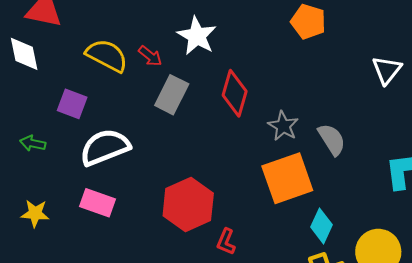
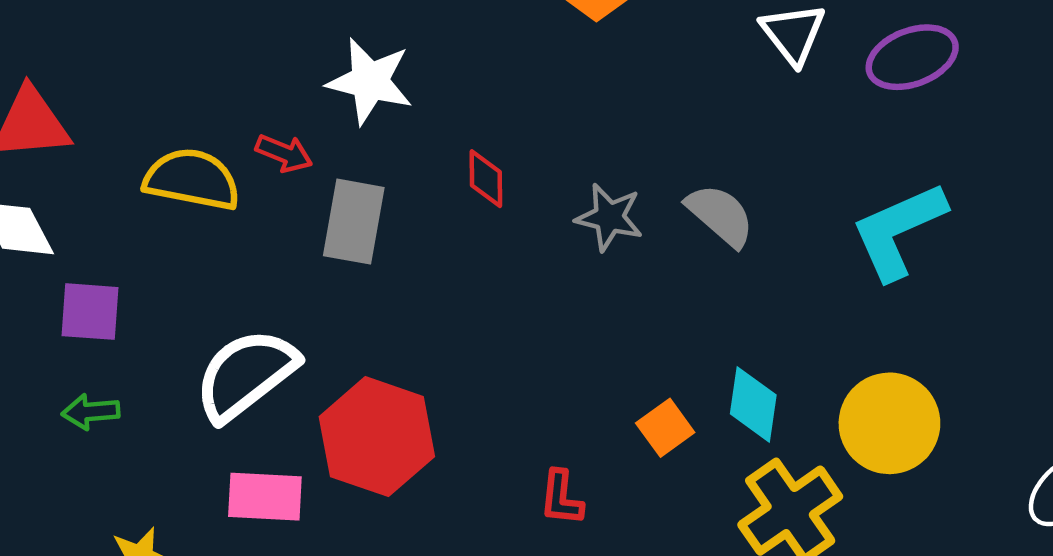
red diamond: (235, 93) -> (486, 179), size x0.6
purple square: (72, 104) -> (90, 312), moved
orange square: (287, 178) -> (665, 428), moved, size x0.5
red hexagon: (188, 205) -> (377, 437), moved

